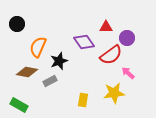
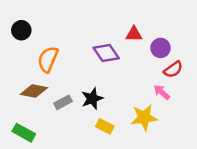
red semicircle: (111, 55) -> (173, 69), moved, size x0.7
black star: (59, 61) -> (92, 99), moved
yellow rectangle: (83, 100) -> (105, 126), turned -72

